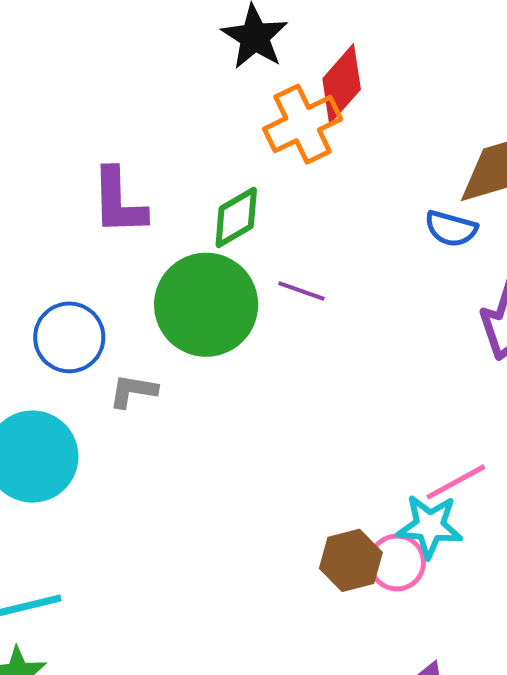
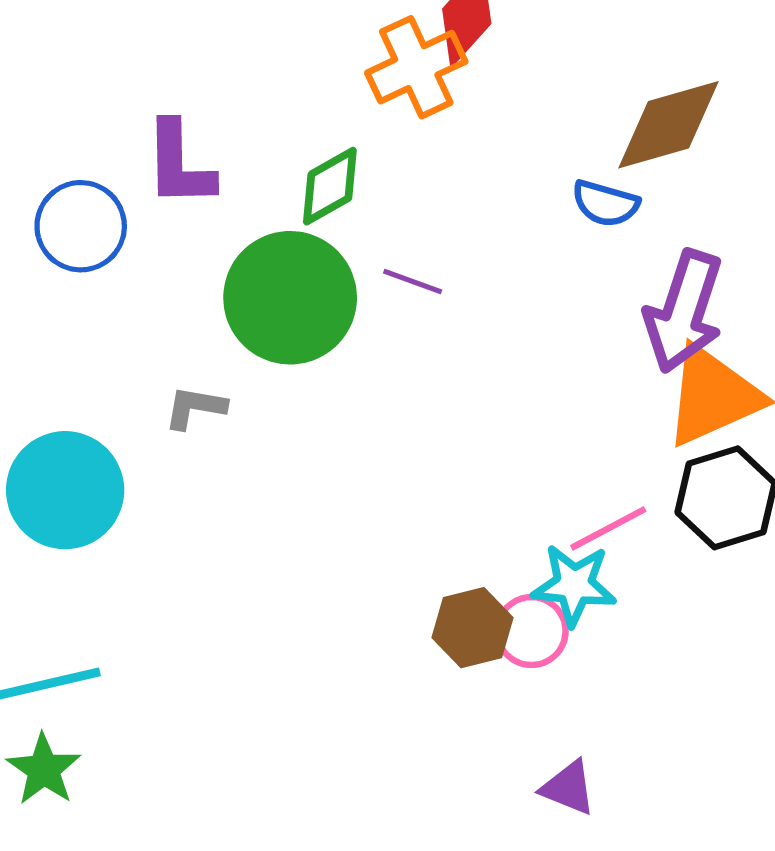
blue circle: (69, 337) -> (81, 226), moved

